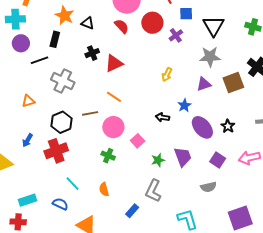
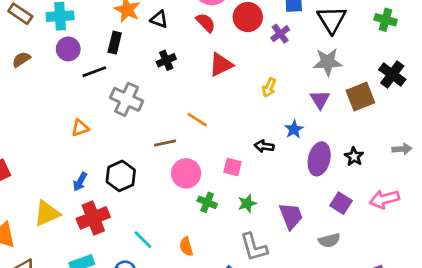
red triangle: (114, 63) -> (221, 65), moved
purple triangle: (204, 84) -> (320, 100), turned -42
black hexagon: (62, 122) -> (121, 176), moved
pink circle: (113, 127) -> (186, 173), moved
purple ellipse: (202, 127) -> (319, 159), turned 55
pink square: (138, 141) -> (232, 167), moved, turned -32
red cross: (56, 151) -> (93, 218), moved
green cross: (108, 156) -> (207, 202), moved
purple trapezoid: (183, 157) -> (291, 216), moved
green star: (158, 160) -> (247, 203), moved
gray L-shape: (153, 191) -> (254, 247), turned -40

